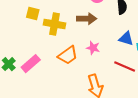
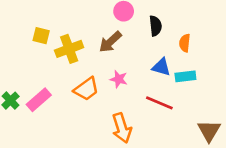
brown arrow: (87, 19) -> (110, 42), turned 138
yellow cross: (55, 24) -> (69, 49), turned -30

